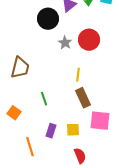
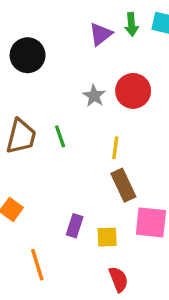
black circle: (48, 19) -> (28, 55), moved
green line: (44, 99) -> (60, 136), moved
purple rectangle: (51, 131) -> (75, 226), moved

